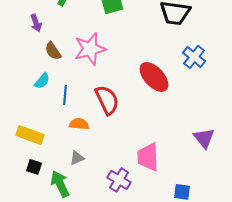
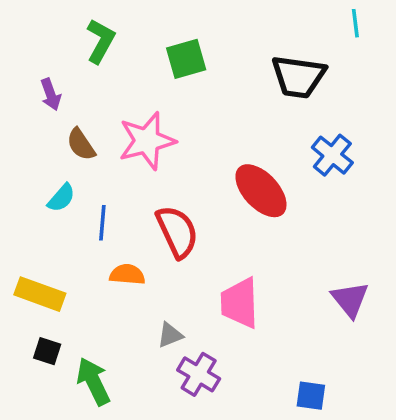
pink trapezoid: (148, 157) -> (240, 303), moved
gray triangle: (77, 158) -> (170, 335), moved

